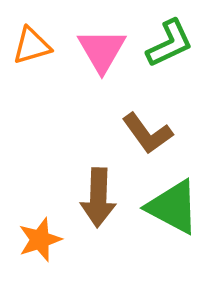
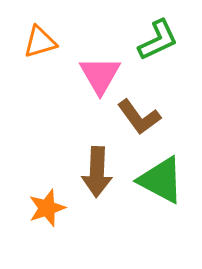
pink triangle: (102, 50) -> (100, 75), moved

